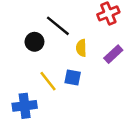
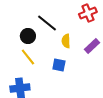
yellow line: (48, 81) -> (28, 57), moved

